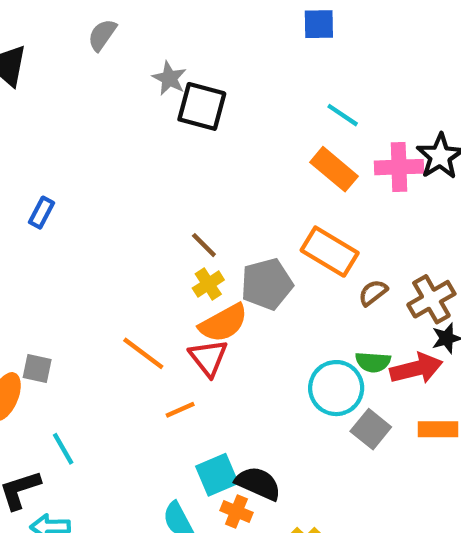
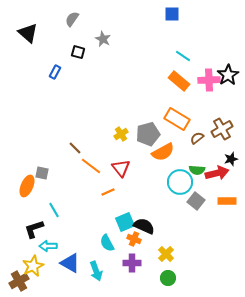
black square: (202, 106) -> (78, 52), moved, size x0.6
blue rectangle: (42, 213) -> (55, 72), moved
brown line: (204, 245) -> (75, 148), moved
brown cross: (431, 299) -> (222, 129), moved
orange semicircle: (223, 323) -> (163, 152), moved

